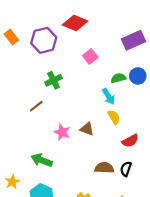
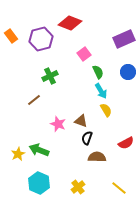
green semicircle: (118, 78) -> (98, 72), moved, turned 80
red semicircle: (130, 141) -> (126, 143), moved
black semicircle: (126, 169) -> (87, 138), moved
yellow star: (12, 182) -> (18, 154), moved

